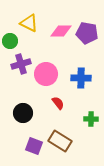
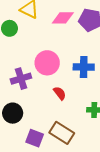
purple cross: (21, 64) -> (21, 79), moved
black circle: (23, 113) -> (13, 113), moved

